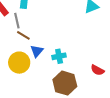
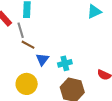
yellow circle: (19, 63) -> (27, 84), moved

